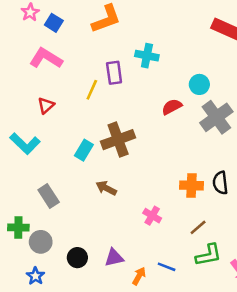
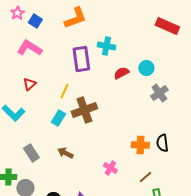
purple rectangle: (114, 73) -> (81, 59), size x1.4
yellow line: (92, 90) -> (64, 91), moved
red semicircle: (172, 107) -> (121, 73), moved
gray cross: (216, 117) -> (159, 93), size x0.7
brown arrow: (106, 188) -> (65, 153), moved

